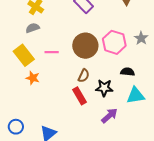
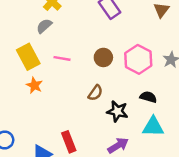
gray semicircle: (33, 28) -> (44, 26), turned -32
brown circle: (85, 46) -> (103, 57), size x0.6
red rectangle: (80, 96) -> (69, 142), moved

